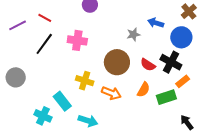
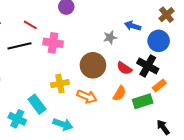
red line: (45, 18) -> (30, 25), moved
black line: (44, 44) -> (19, 46), turned 40
yellow cross: (85, 81) -> (60, 84), turned -30

